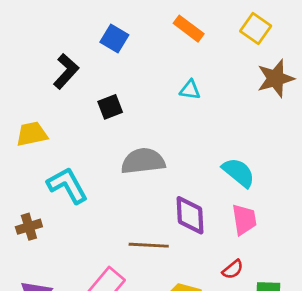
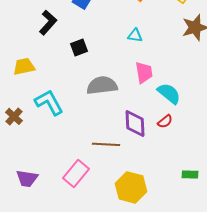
pink trapezoid: (244, 220) -> (144, 72), moved
brown cross: (29, 227) -> (14, 116), moved, turned -30
red semicircle: (233, 269) -> (165, 121), moved

